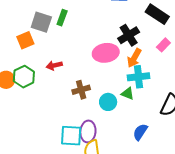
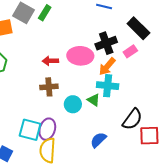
pink rectangle: (163, 45) -> (130, 51), moved
red arrow: (54, 65) -> (50, 61), moved

